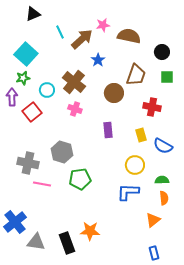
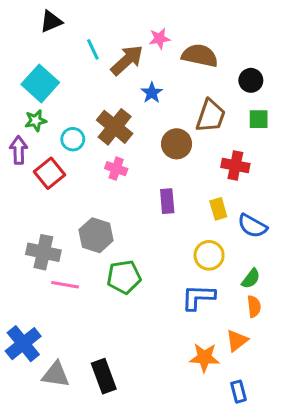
green semicircle: (162, 180) -> (251, 279), turned 128
orange star: (90, 231) -> (204, 358), moved

